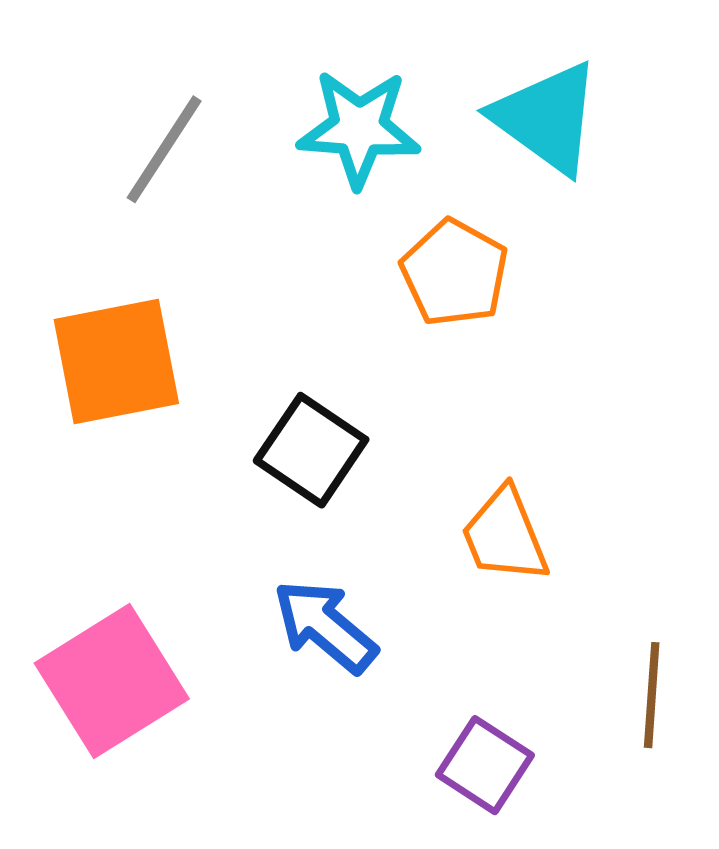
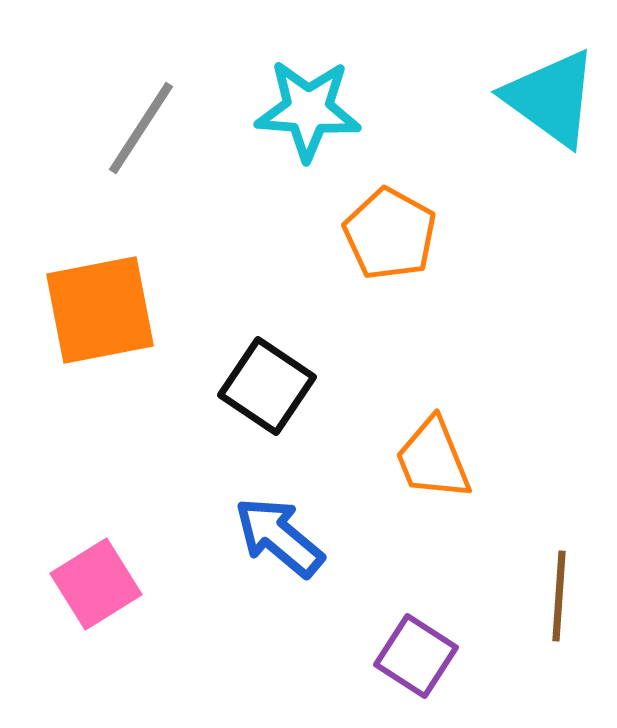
cyan triangle: (547, 118) -> (551, 98), moved
pink square: (112, 681) -> (96, 584), size x0.7

